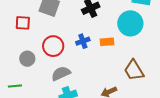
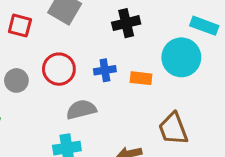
gray semicircle: (61, 73) -> (81, 110), moved

